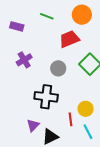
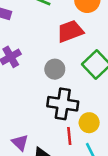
black cross: (46, 97) -> (63, 104), moved
purple triangle: (33, 125) -> (20, 142), turned -32

